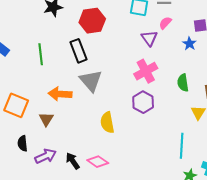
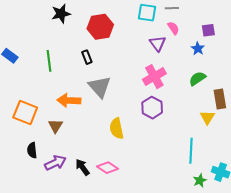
pink semicircle: (165, 23) -> (173, 28), turned 104
black rectangle: (79, 51) -> (87, 57), size x0.6
green semicircle: (183, 83) -> (197, 79), moved, turned 66

